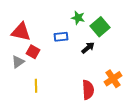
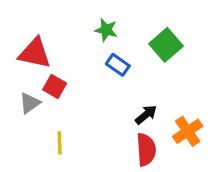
green star: (78, 18) -> (106, 30), moved
blue rectangle: (61, 37) -> (118, 65), moved, turned 40
black arrow: (88, 48) -> (146, 115), moved

